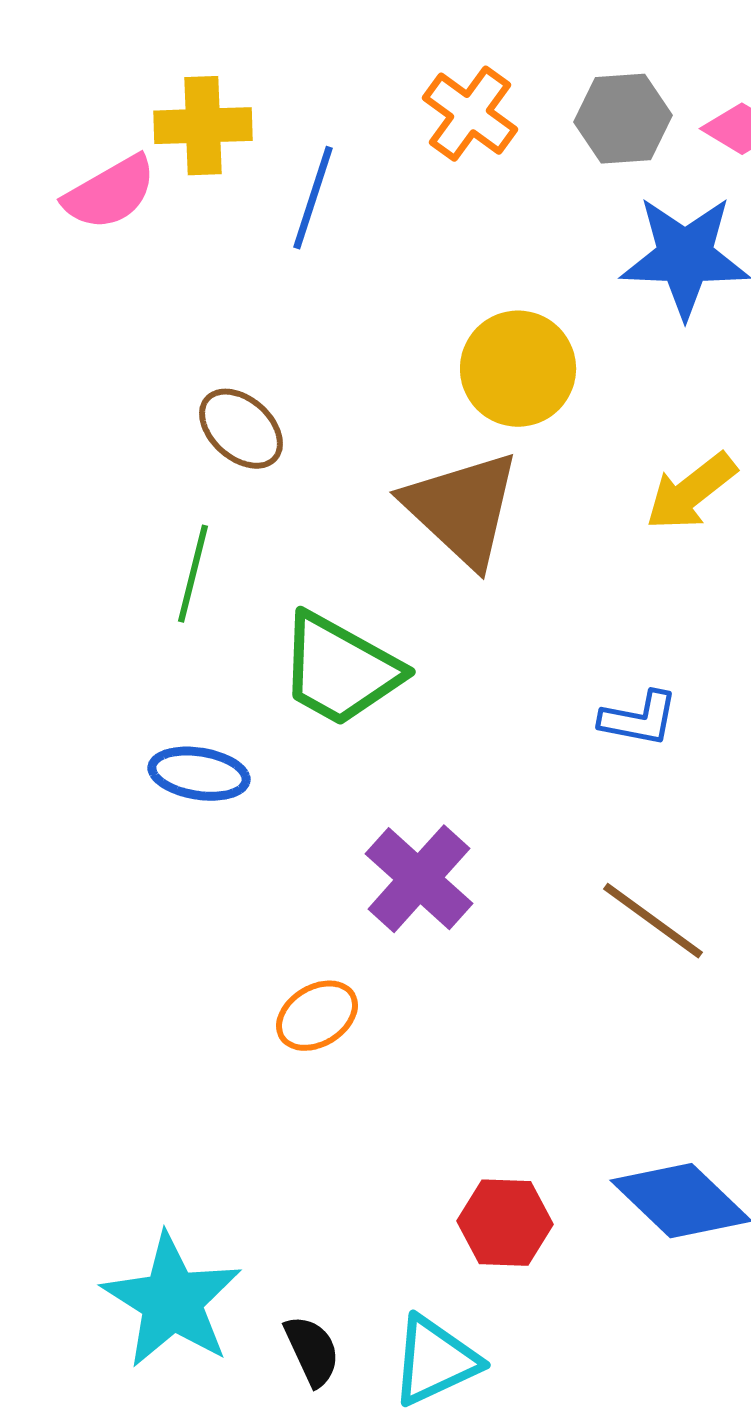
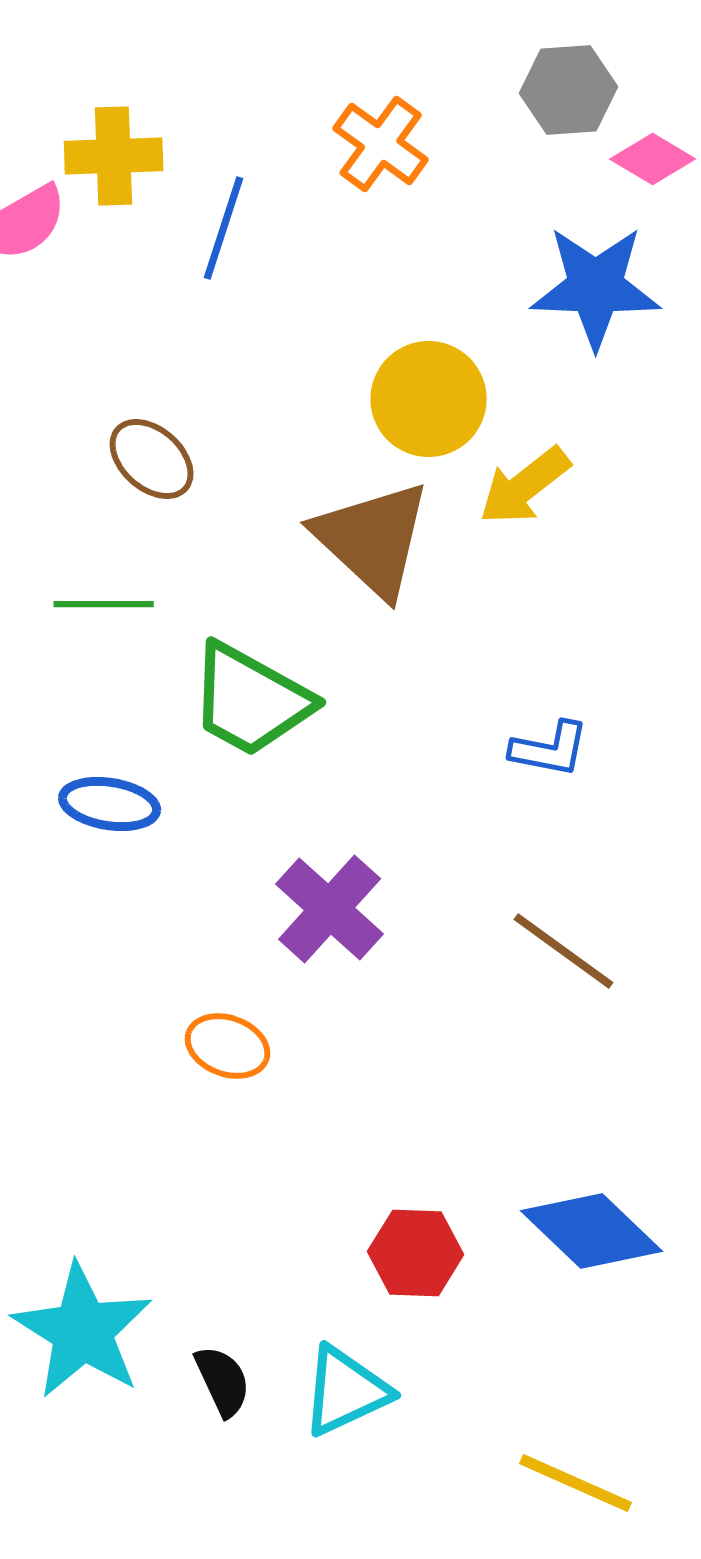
gray hexagon: (623, 119) -> (569, 90), moved
yellow arrow: (691, 492) -> (525, 486), moved
green line: (193, 574) -> (104, 604), turned 76
orange ellipse: (317, 1016) -> (228, 1046), turned 52

